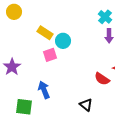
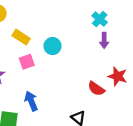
yellow rectangle: (45, 33) -> (21, 37), moved
pink square: (50, 55) -> (27, 62), moved

